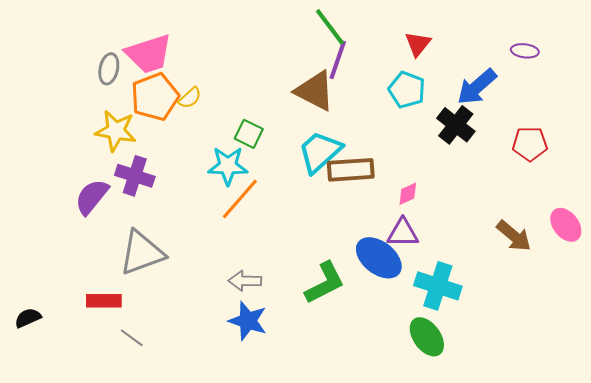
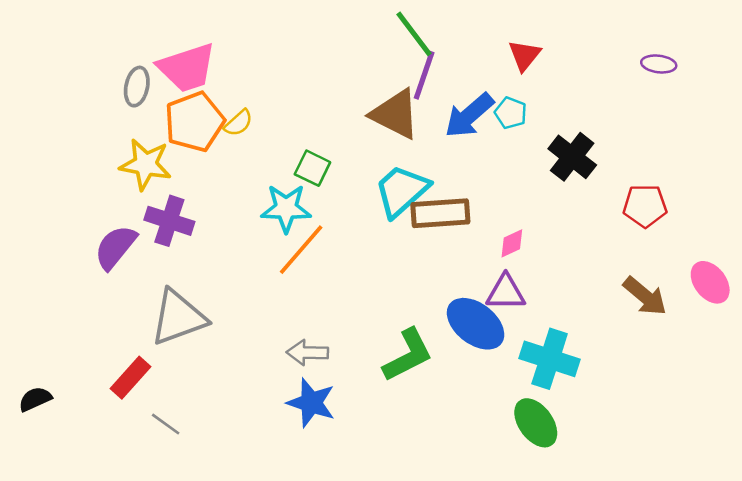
blue arrow: (477, 87) -> (469, 115), moved
cyan pentagon: (407, 90) -> (511, 113), size x0.7
red pentagon: (530, 144) -> (645, 206), moved
red rectangle: (104, 301) -> (130, 378), turned -48

